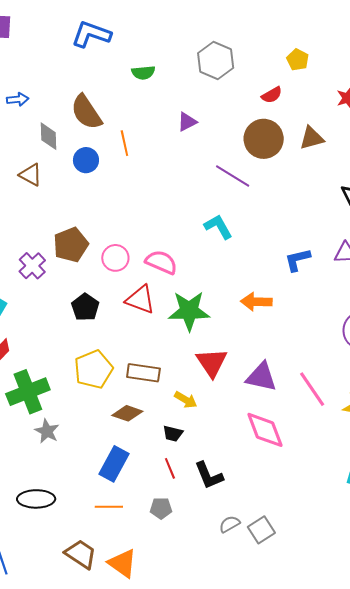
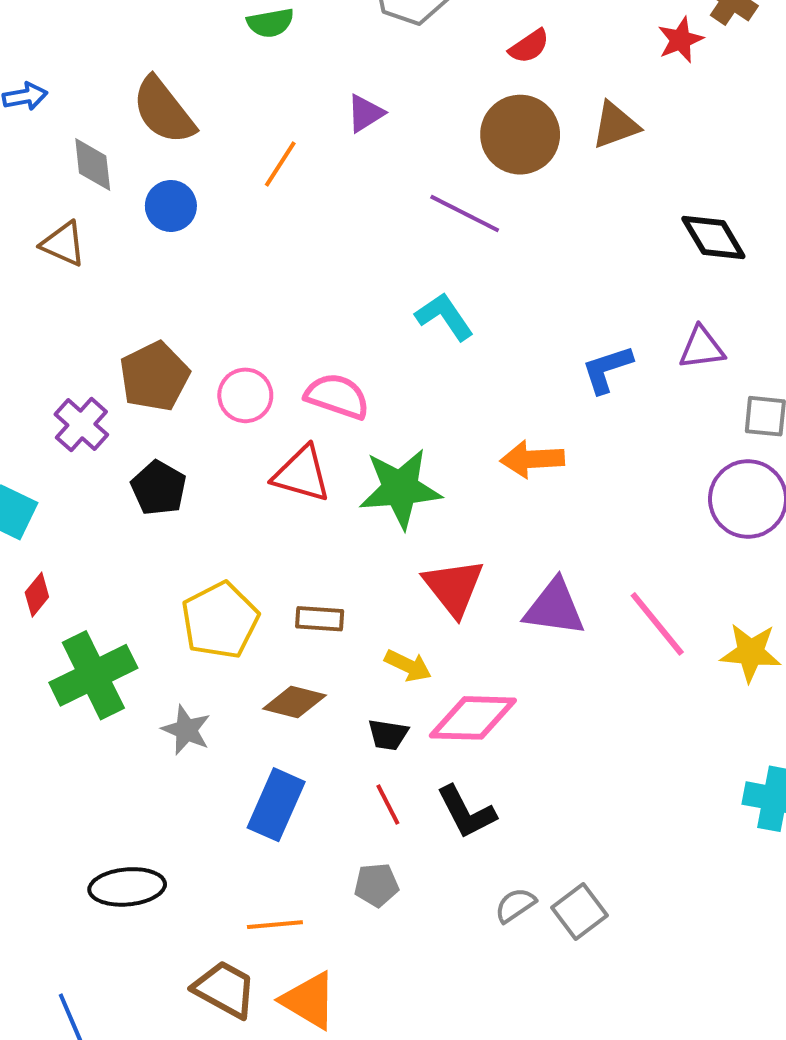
orange line: (124, 143) -> (280, 164), moved, turned 50
black pentagon: (85, 307) -> (159, 488), moved
brown rectangle: (143, 373) -> (320, 619), size x0.7
pink diamond: (265, 430) -> (473, 718), moved, turned -63
gray star: (47, 431) -> (186, 730), moved
orange line: (109, 507) -> (275, 925), moved

